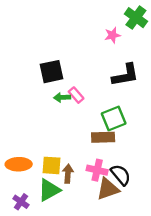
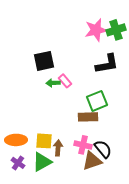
green cross: (136, 18) -> (116, 30), moved, turned 36
pink star: (112, 35) -> (96, 30), size x1.6
purple cross: (21, 202) -> (18, 163), moved

